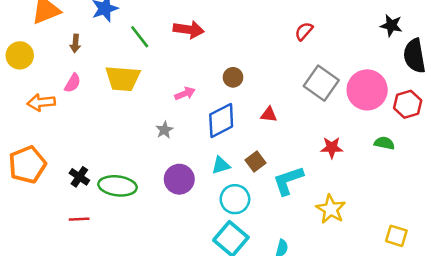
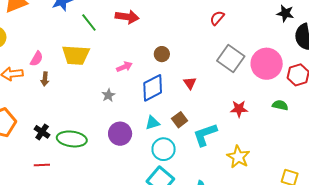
brown arrow: (75, 43) -> (45, 79), moved
red triangle: (269, 115) -> (190, 83), turned 48

